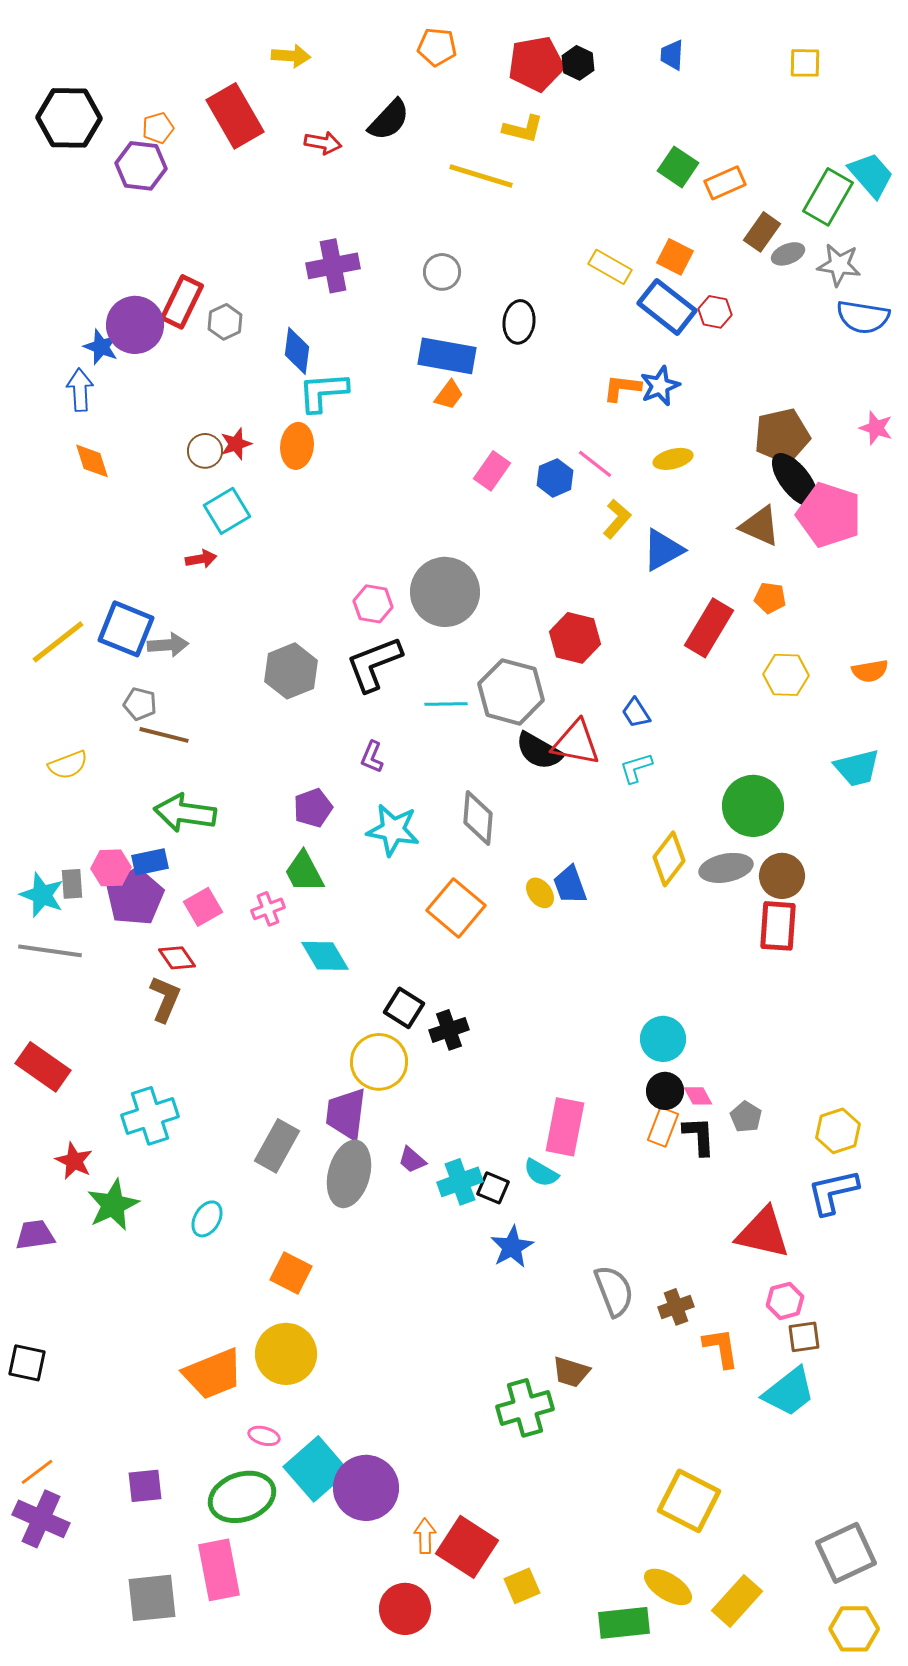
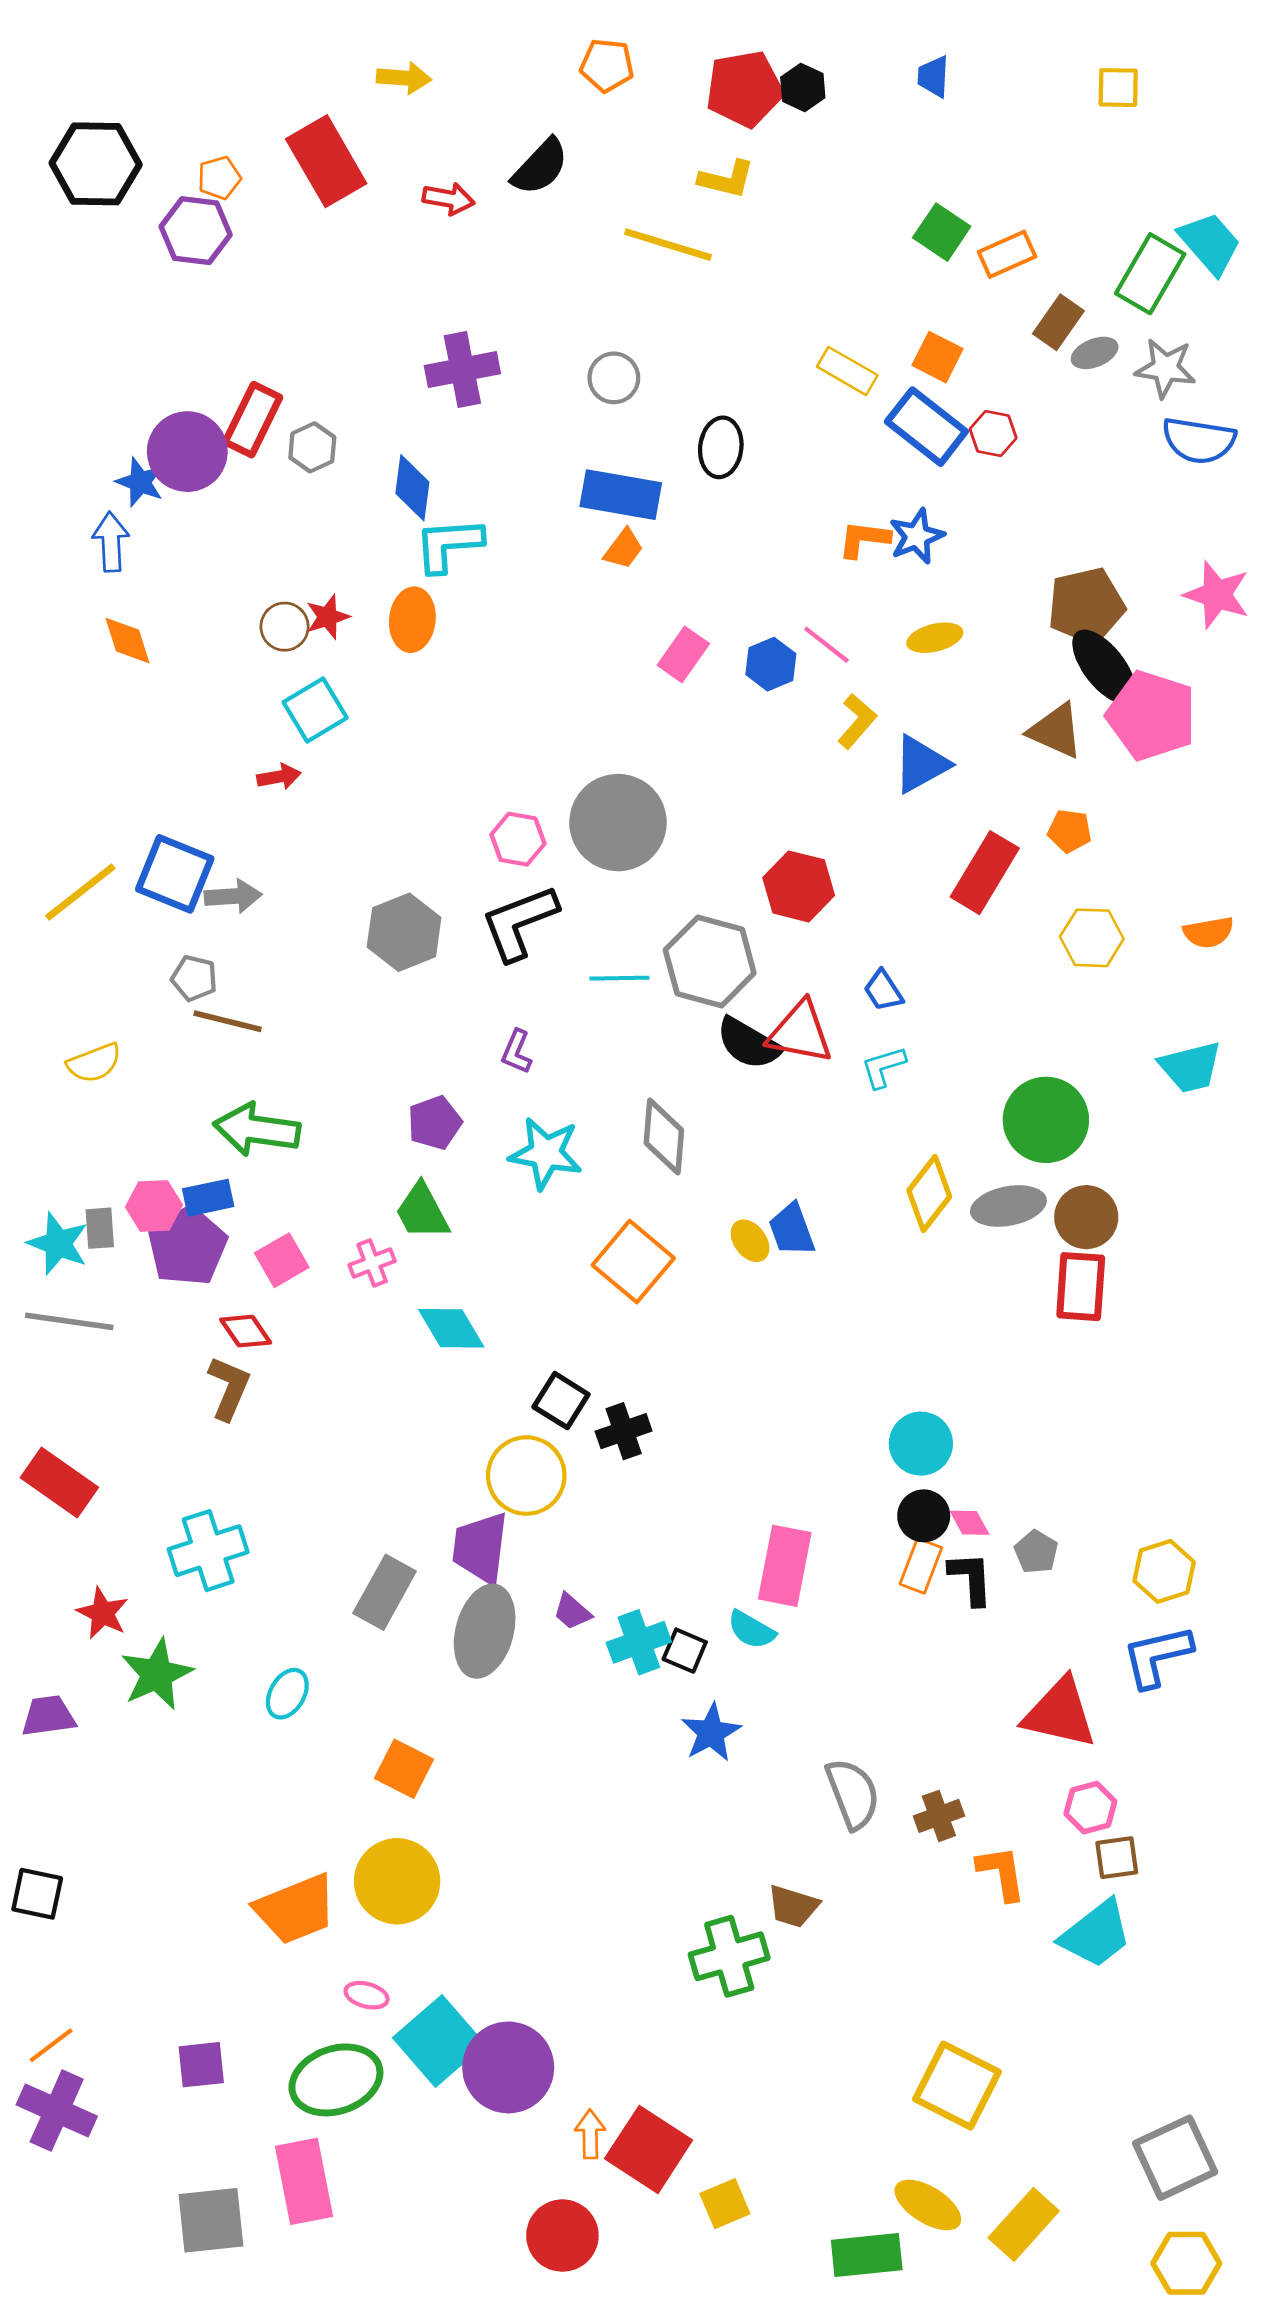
pink star: (876, 428) -> (1217, 595), size x1.4

